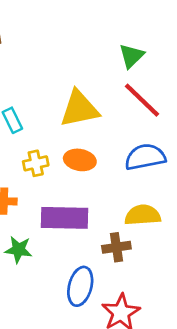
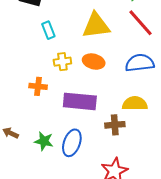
green star: (18, 250) -> (44, 141), moved
blue ellipse: (80, 286) -> (72, 143), moved

